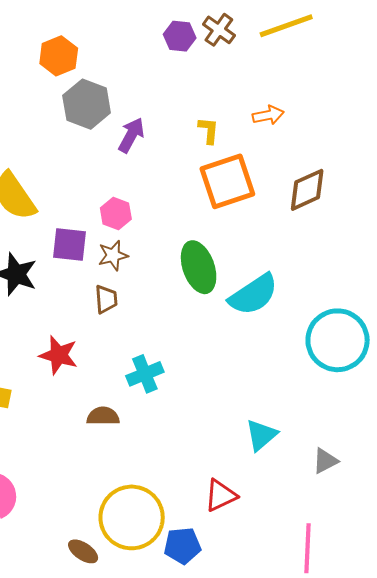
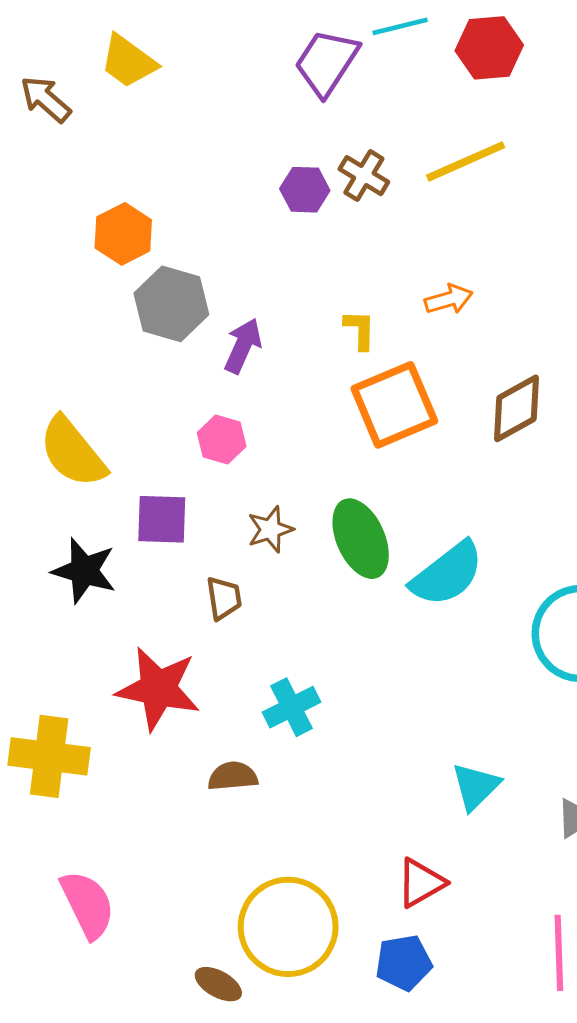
pink hexagon: (116, 214) -> (222, 440), moved
brown star: (113, 255) -> (270, 529), moved
red star: (59, 355) -> (158, 689), size x1.4
blue pentagon: (182, 546) -> (404, 963), moved

